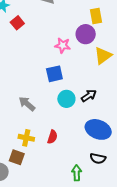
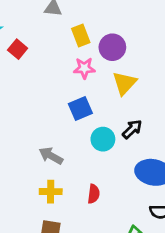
yellow rectangle: (96, 16) -> (81, 35), moved
yellow triangle: (103, 56) -> (124, 83), moved
yellow cross: (26, 138) -> (51, 192), moved

